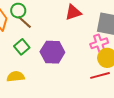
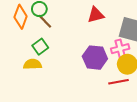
purple hexagon: (52, 52) -> (95, 58), moved
yellow semicircle: (16, 77) -> (33, 64), moved

